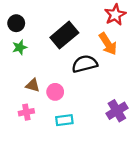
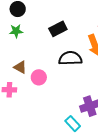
black rectangle: (64, 35) -> (58, 29), size x0.7
cyan rectangle: (64, 120) -> (73, 124), moved, turned 42

